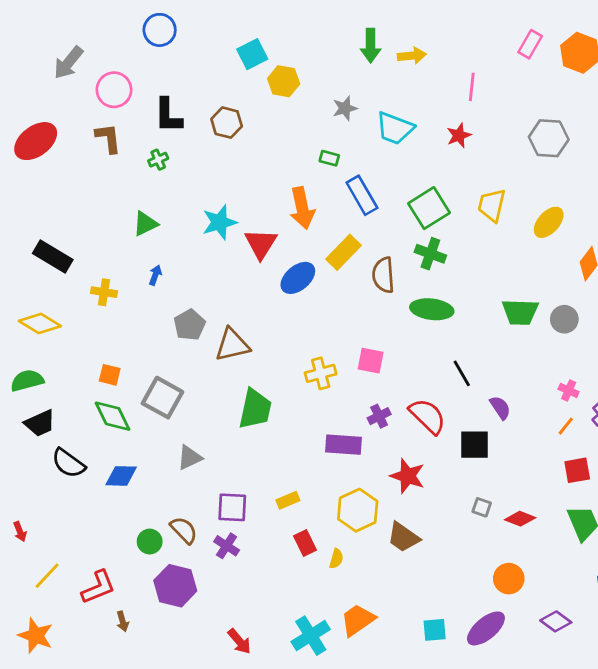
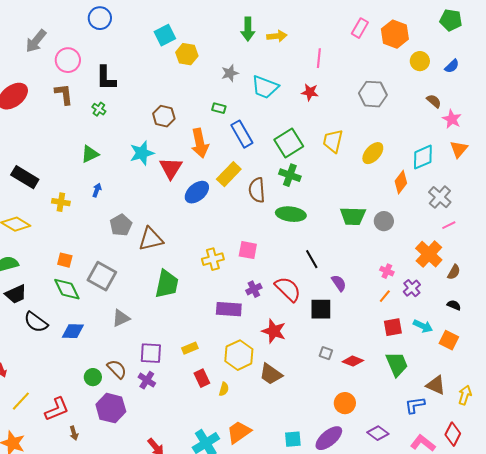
brown hexagon: (227, 123) -> (164, 116), moved
red star: (459, 135) -> (310, 92), turned 30
green cross: (158, 160) -> (99, 109), turned -32

